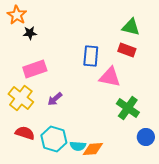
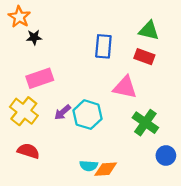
blue rectangle: (91, 56) -> (103, 46), moved
cyan hexagon: (54, 139) -> (87, 115), moved

